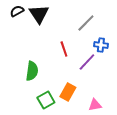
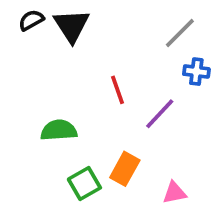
gray line: (86, 23) -> (180, 33), moved
blue cross: (101, 45) -> (196, 72), moved
green semicircle: (32, 71) -> (59, 130), turned -102

